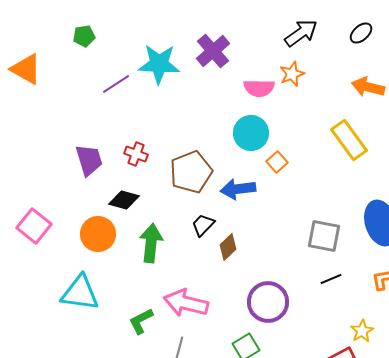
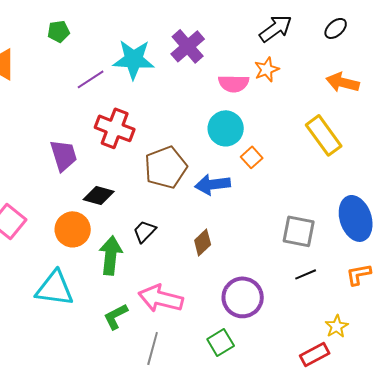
red cross: (136, 154) -> (115, 128), moved, size x1.6
black trapezoid: (203, 225) -> (145, 231), moved
green arrow: (151, 243) -> (111, 255), moved

